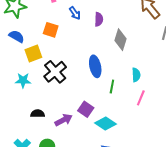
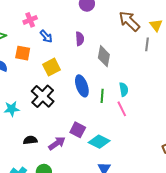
blue arrow: (75, 13) -> (46, 36), moved
orange square: (51, 30) -> (23, 53), moved
yellow square: (33, 54) -> (52, 67), moved
green line: (112, 87) -> (102, 96), moved
pink line: (141, 98) -> (122, 109), moved, turned -42

